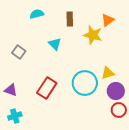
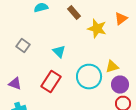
brown rectangle: (70, 19) -> (74, 12), turned -40
orange triangle: (108, 20) -> (121, 18), moved
cyan triangle: (55, 44) -> (59, 52), moved

